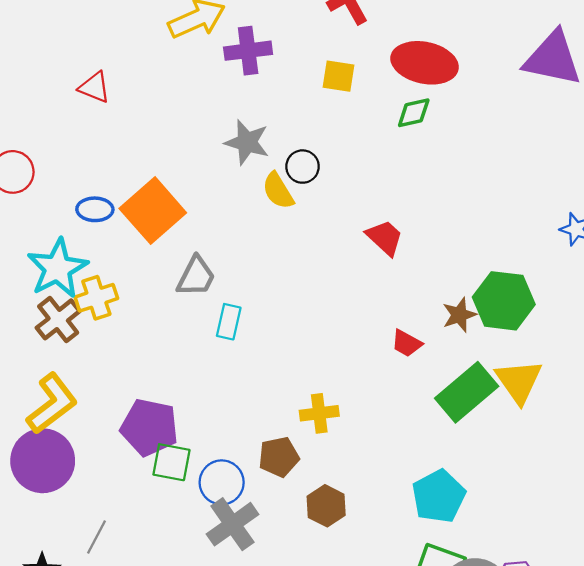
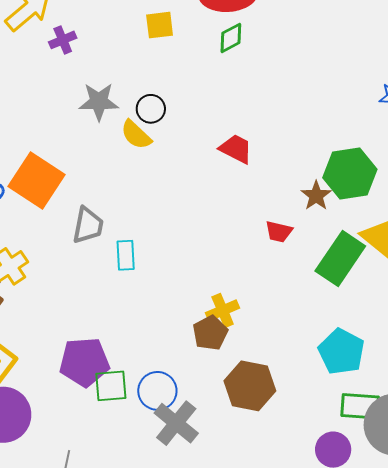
purple cross: (248, 51) -> (63, 40), moved, size x0.7
brown pentagon: (279, 457) -> (210, 333), moved
brown hexagon: (326, 506) -> (250, 386), size x1.4

